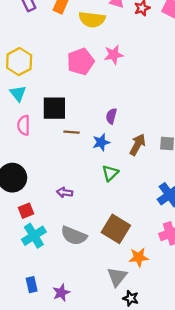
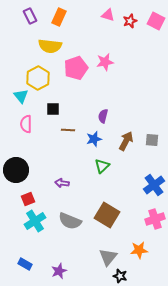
yellow semicircle: (92, 19) -> (50, 46), moved
yellow hexagon: (19, 62) -> (38, 78), moved
black square: (54, 108) -> (53, 109), size x0.6
orange star: (139, 257) -> (139, 250), moved
blue rectangle: (32, 285) -> (25, 264), moved, turned -48

